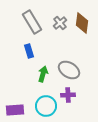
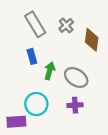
brown diamond: (82, 23) -> (92, 40), moved
green arrow: (43, 74) -> (50, 71), moved
cyan circle: (46, 106) -> (36, 104), moved

